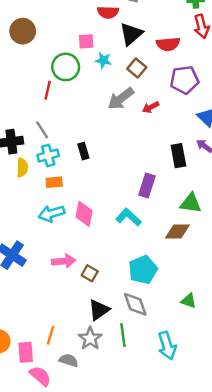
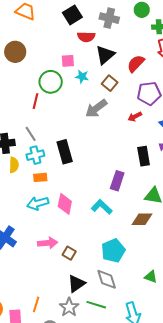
red semicircle: (168, 44) -> (136, 64), turned 138
red arrow: (151, 107) -> (135, 117), moved
black rectangle: (83, 151) -> (65, 152), size x1.6
green line: (123, 335) -> (96, 305), turned -66

